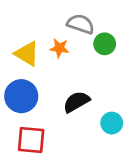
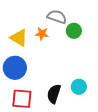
black semicircle: (76, 102) -> (54, 94), moved, turned -42

